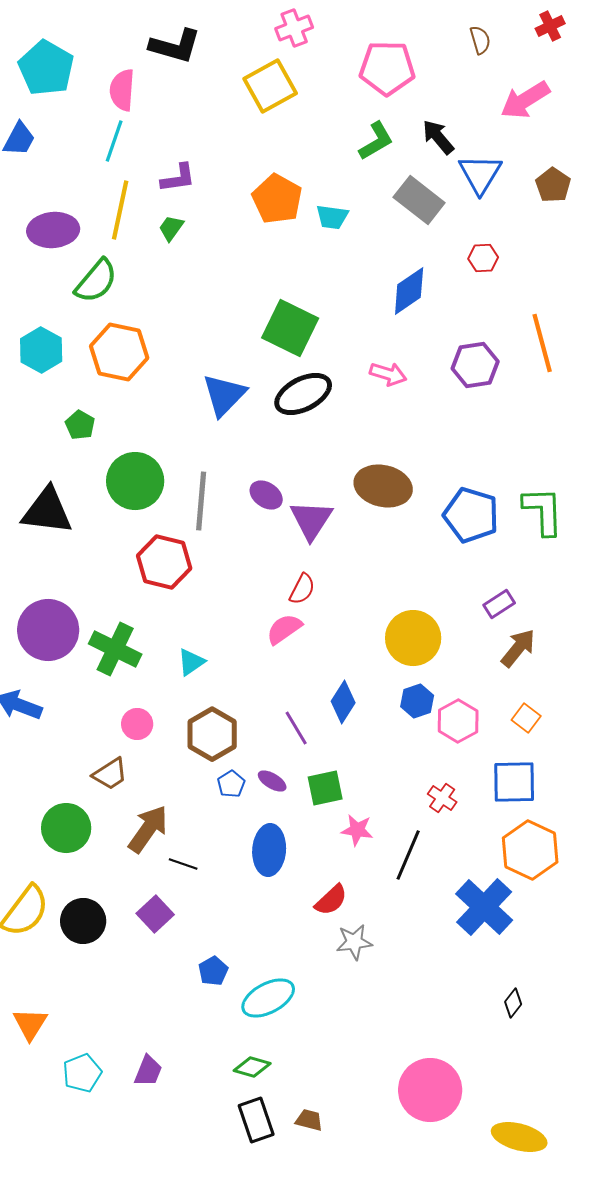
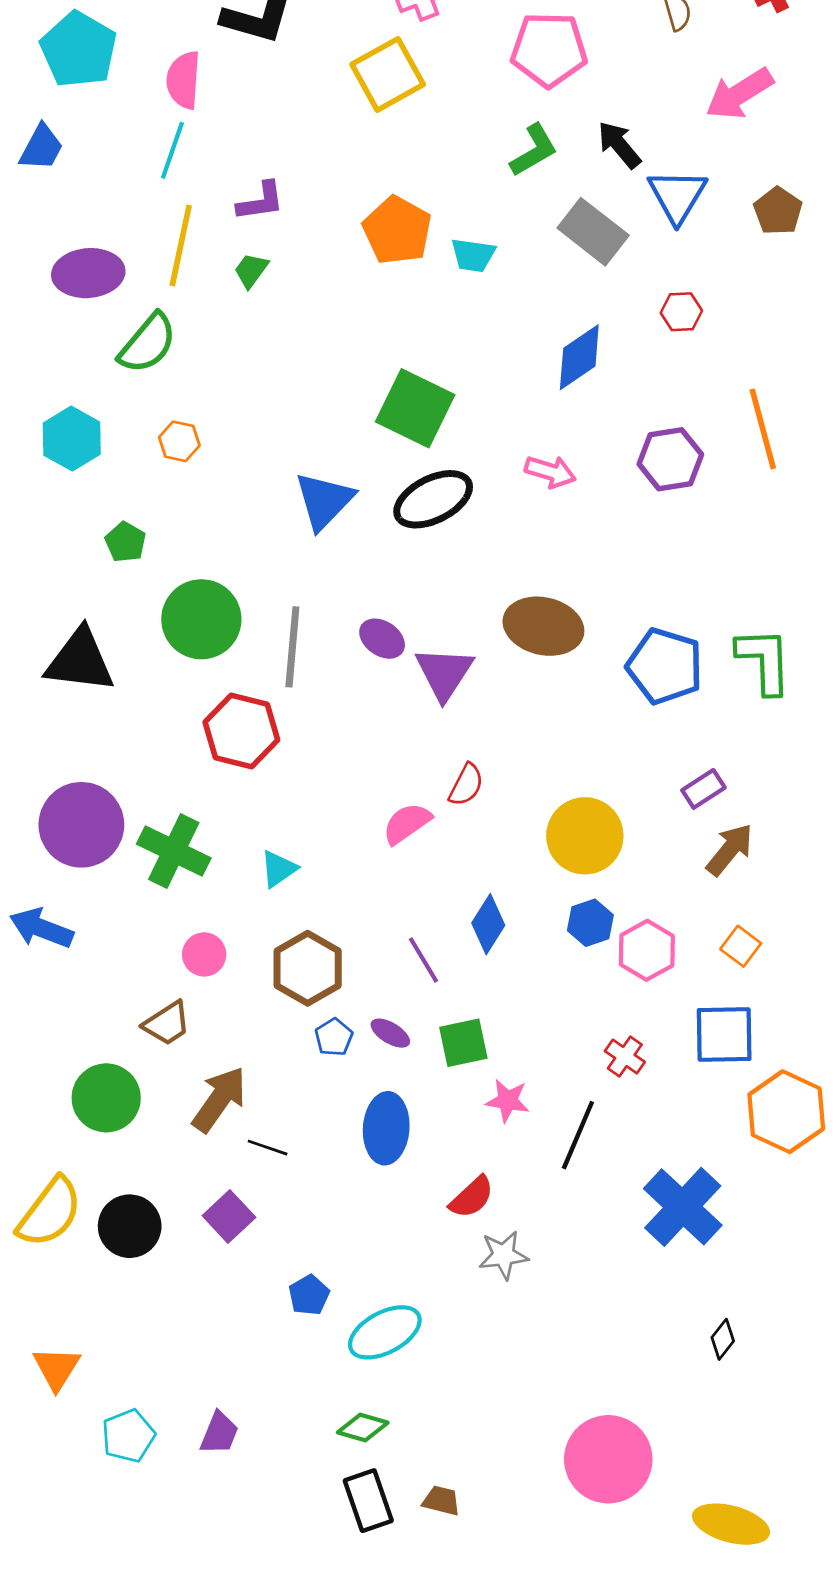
orange hexagon: (119, 352) -> (179, 441), size x0.5
red semicircle: (302, 589) -> (466, 785), moved
orange hexagon: (530, 850) -> (786, 1112), moved

